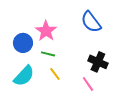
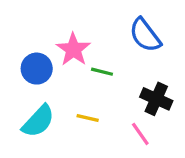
green line: (48, 54) -> (102, 72), moved
yellow line: (55, 74) -> (88, 118), turned -40

